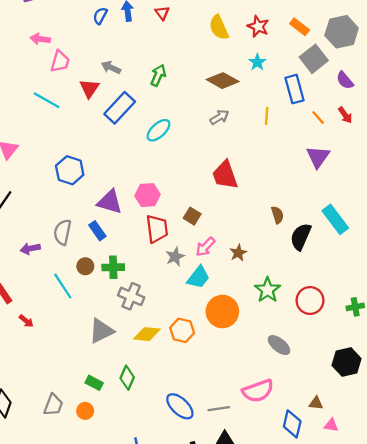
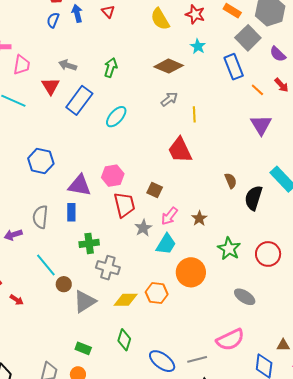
yellow line: (267, 116) -> (194, 114), moved
blue rectangle: (97, 231) -> (71, 212), turned 42
brown circle: (85, 266) -> (64, 284), moved
green diamond: (127, 378) -> (124, 340), moved

